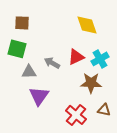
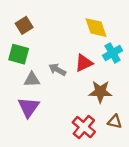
brown square: (22, 23) -> (24, 25), turned -35
cyan cross: (100, 59) -> (113, 53), moved
purple triangle: (39, 96) -> (29, 107), moved

